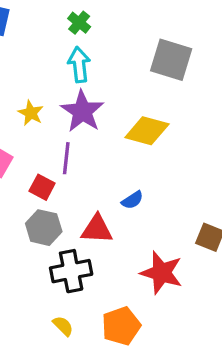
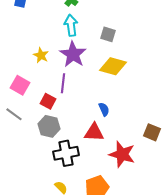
gray square: (171, 60) -> (108, 34), moved, size x0.6
blue semicircle: (132, 200) -> (104, 109), turned -80
red triangle: (97, 229) -> (94, 132), moved

